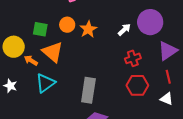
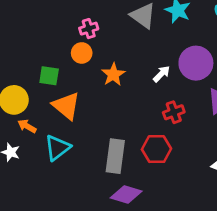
orange circle: (67, 25) -> (82, 53), moved
orange arrow: (31, 60) -> (27, 126), moved
red hexagon: (137, 85) -> (156, 149), moved

